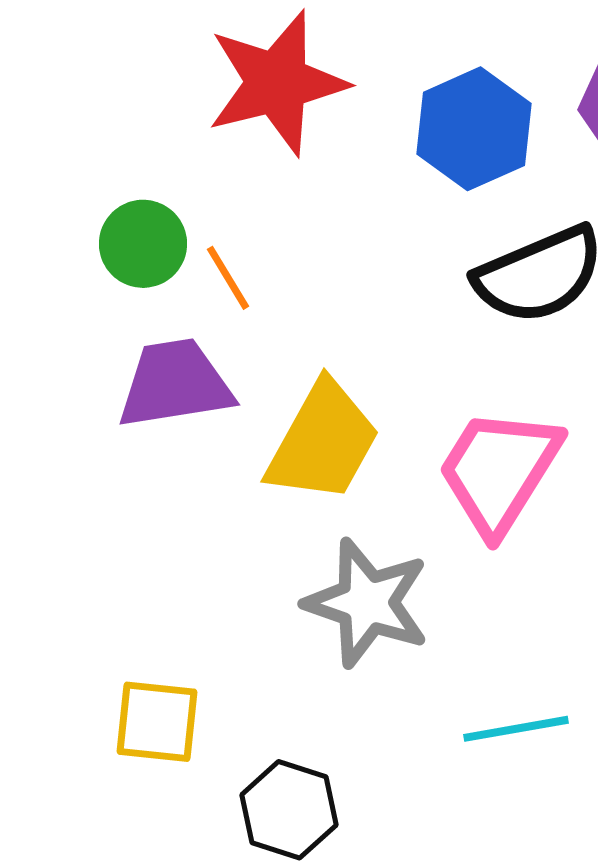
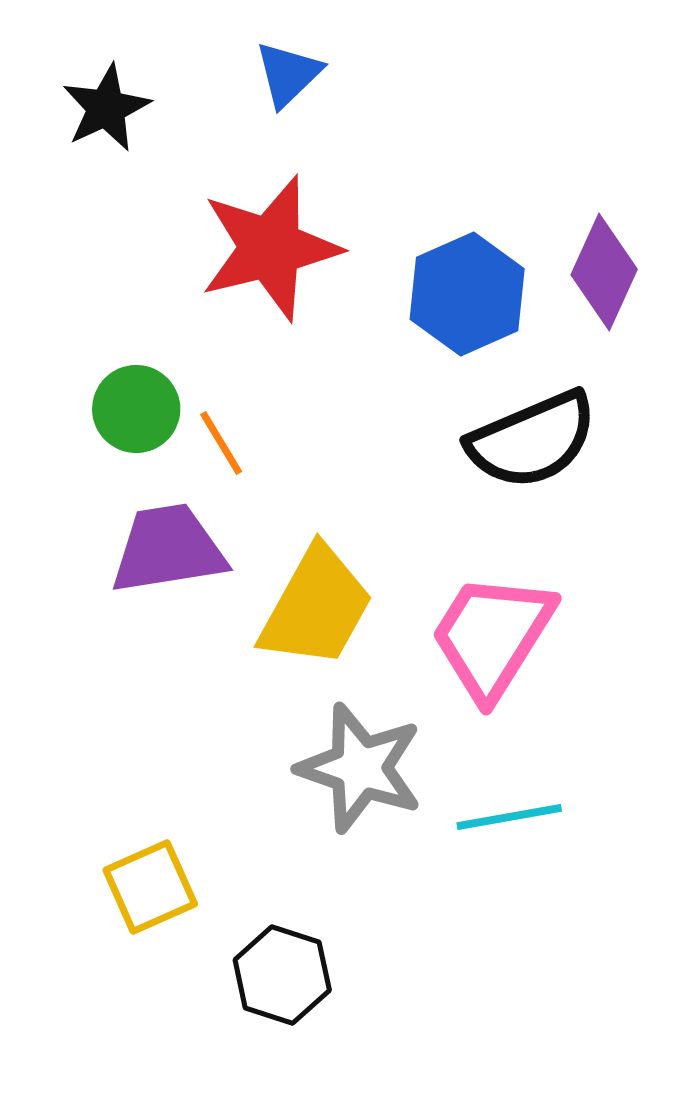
yellow square: (157, 722) -> (150, 887), turned -30
cyan line: (516, 729) -> (509, 817), moved

